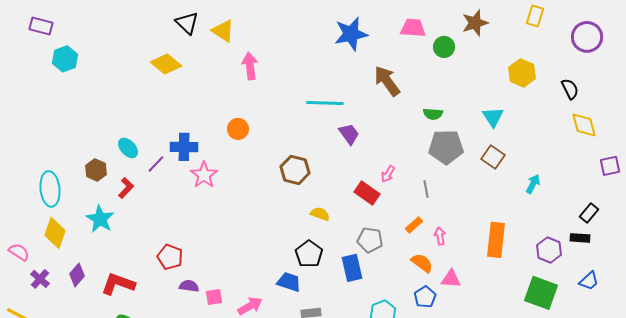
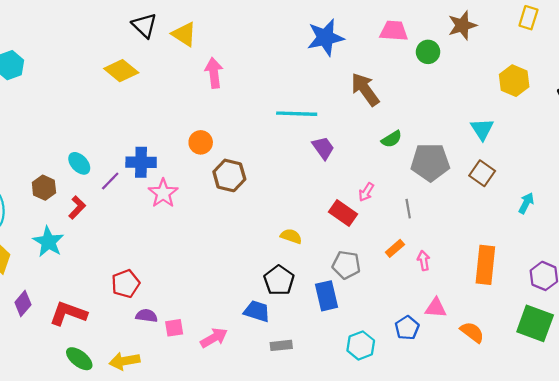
green semicircle: (433, 114) -> (392, 139), moved, turned -36
brown hexagon: (295, 170) -> (229, 175), moved
red pentagon: (170, 257) -> (126, 284), turned 30
orange semicircle: (422, 263) -> (472, 332), moved

